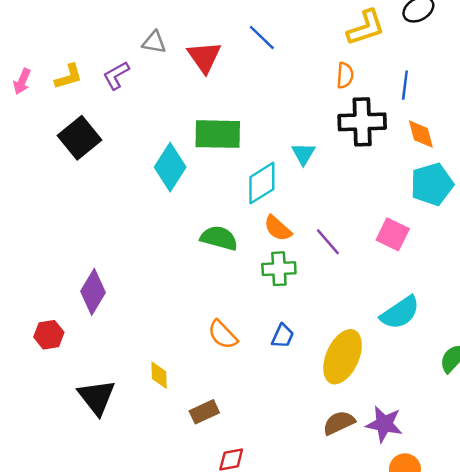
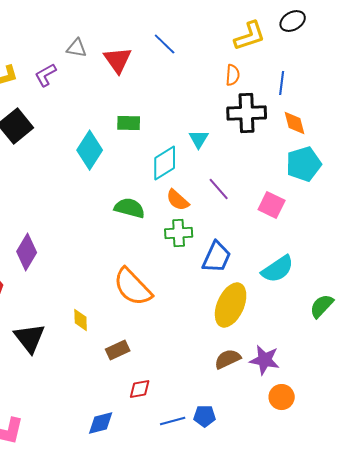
green rectangle: (218, 134) -> (129, 123), size x0.6
purple line: (328, 242) -> (219, 189), moved
orange semicircle: (223, 335) -> (133, 287), size x1.6
blue trapezoid: (283, 336) -> (217, 257), moved, size x1.6

